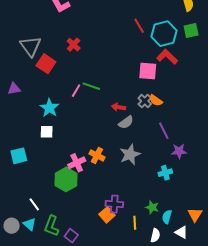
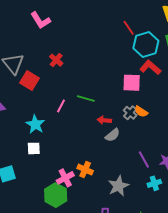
red line: (139, 26) -> (129, 28), moved
green line: (91, 86) -> (86, 99), moved
purple line: (164, 131) -> (144, 160), moved
gray star: (130, 155) -> (118, 186), moved

